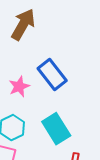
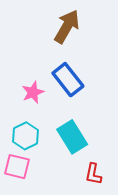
brown arrow: (23, 25) -> (67, 27), moved

